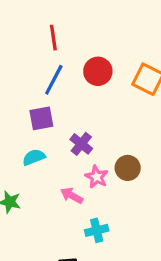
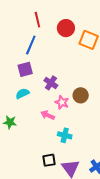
red line: (53, 38) -> (37, 20), moved
red circle: (98, 71) -> (66, 28), moved
cyan cross: (97, 230) -> (65, 135), turned 32

